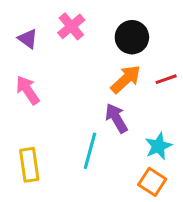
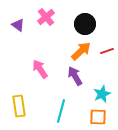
pink arrow: (28, 90) -> (40, 69), moved
cyan line: (90, 151) -> (61, 111), moved
orange square: (152, 182) -> (98, 117), turned -30

